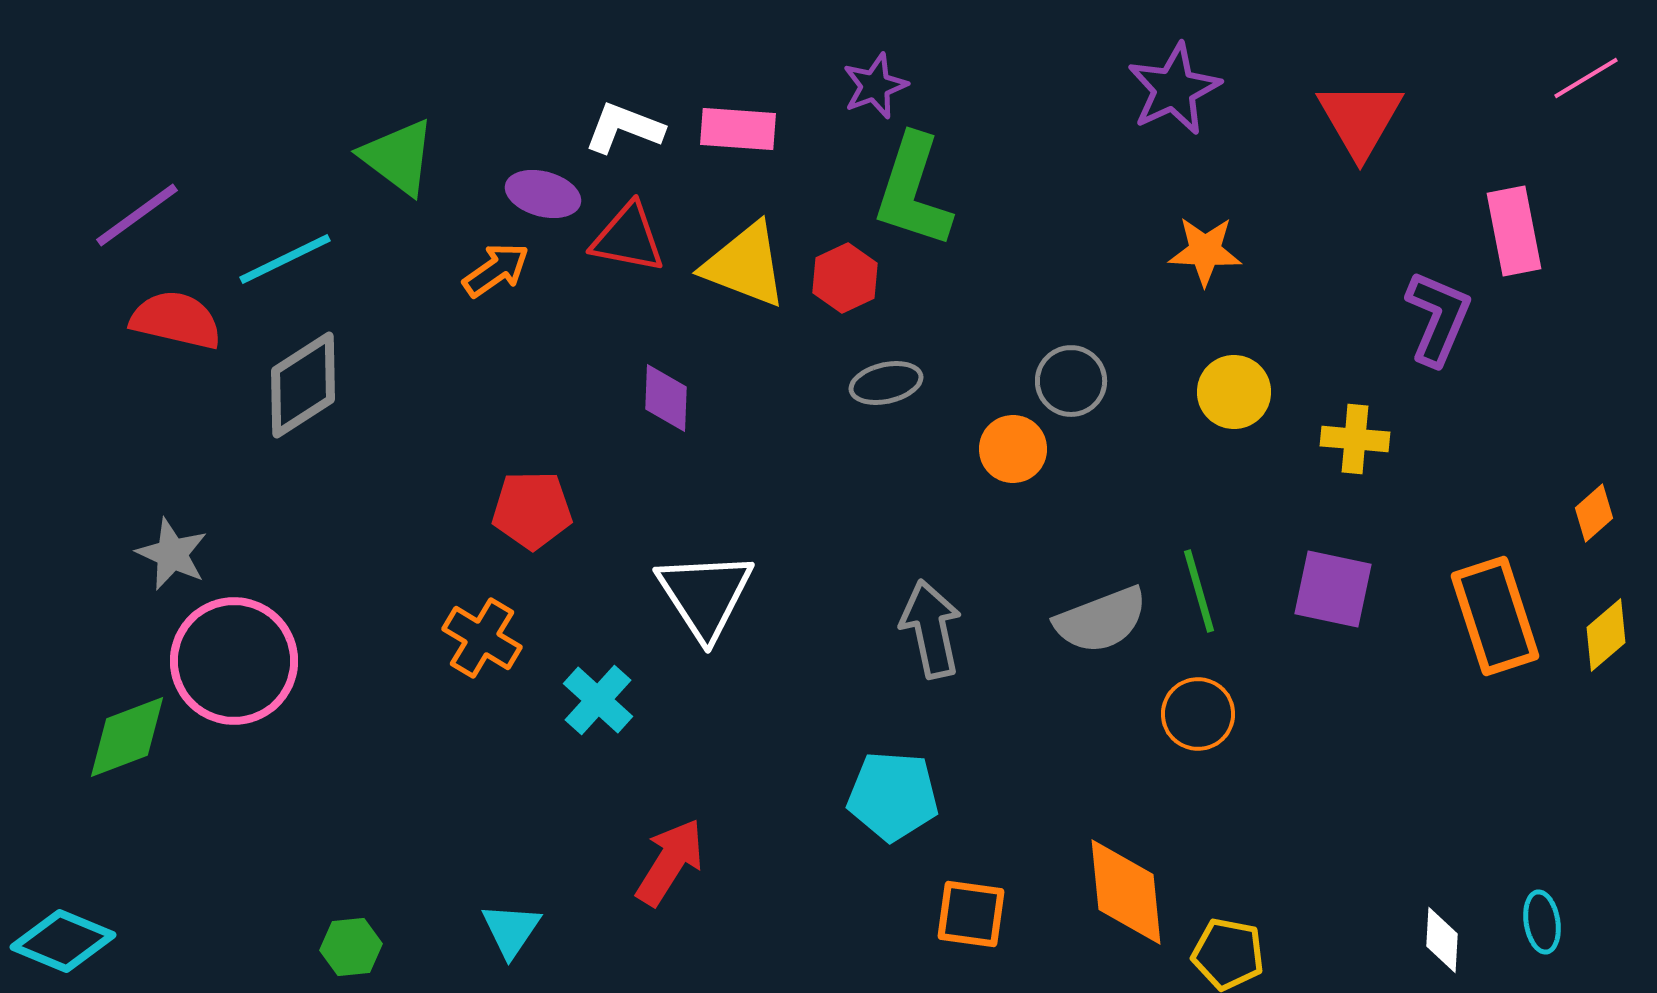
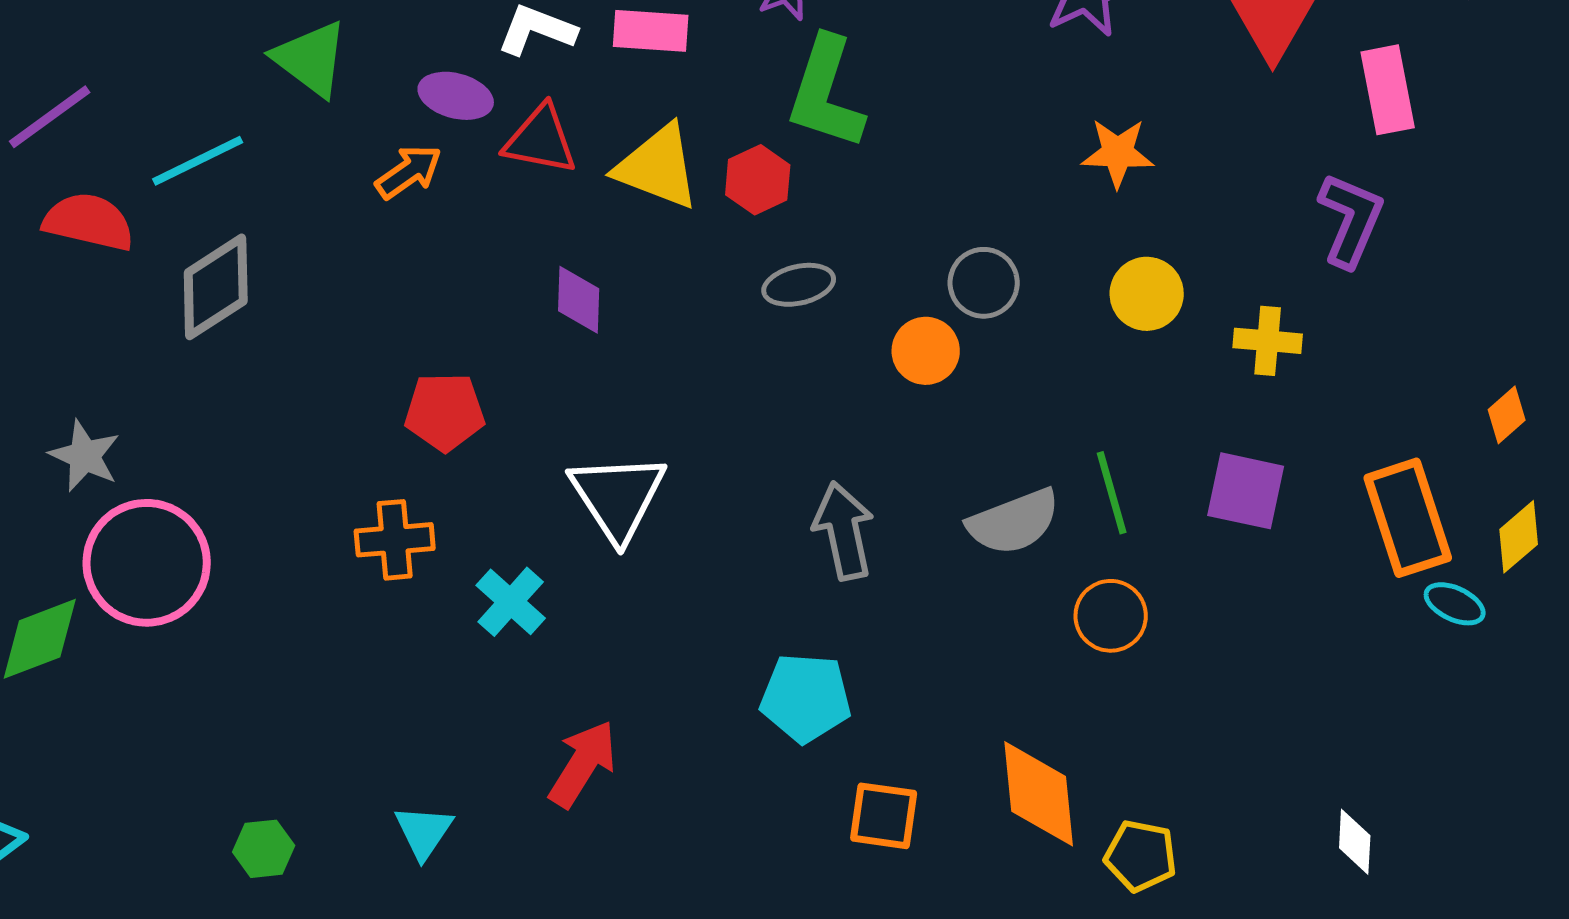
pink rectangle: (1514, 231) -> (1388, 90), moved
orange cross: (482, 638) -> (395, 540), turned -36
cyan ellipse: (1542, 922) -> (1455, 604), moved, turned -56

